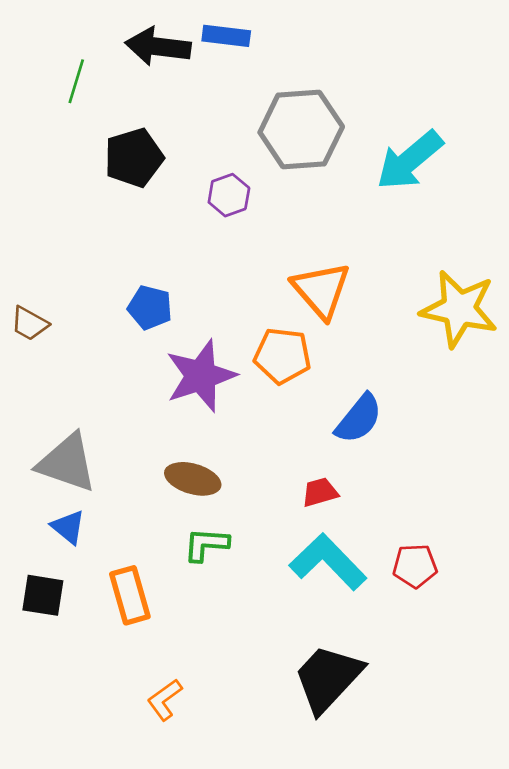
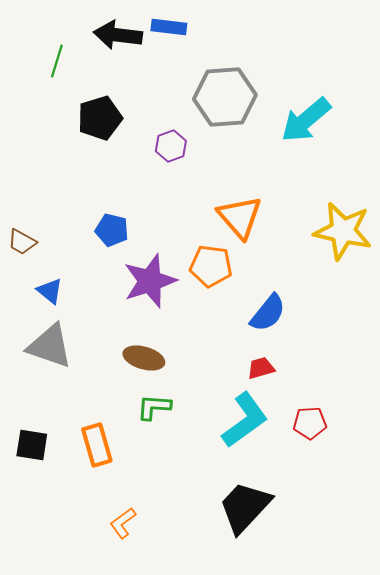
red trapezoid: (320, 492) -> (261, 368), moved
blue triangle: (68, 527) -> (50, 291), moved
cyan L-shape: (328, 562) -> (245, 420), turned 98

